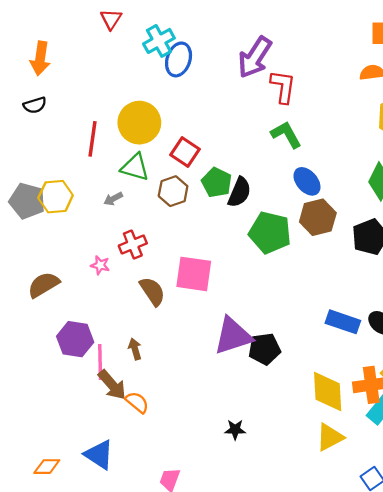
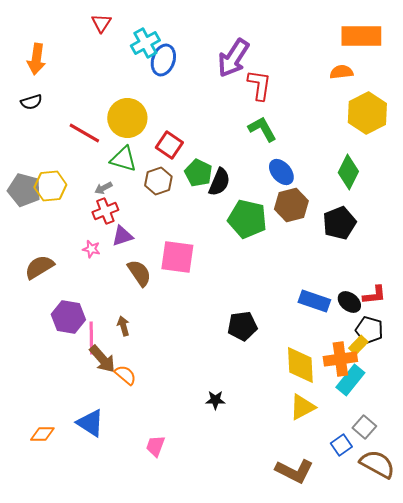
red line: (93, 139) -> (84, 133), turned -68
red cross: (133, 244) -> (105, 211), moved
purple triangle: (233, 336) -> (122, 236), moved, size x0.6

